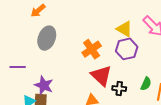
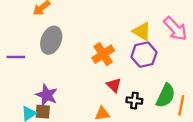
purple line: (18, 67) -> (16, 57), moved
red triangle: (101, 76) -> (114, 85), size x0.6
green semicircle: (146, 84) -> (166, 96), size x1.5

